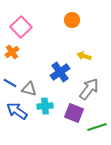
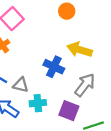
yellow arrow: (84, 56) -> (80, 50), size x1.6
blue cross: (60, 72) -> (54, 67), turned -30

